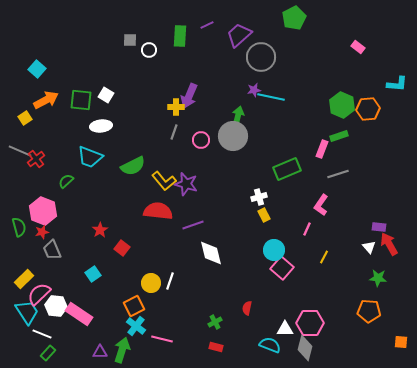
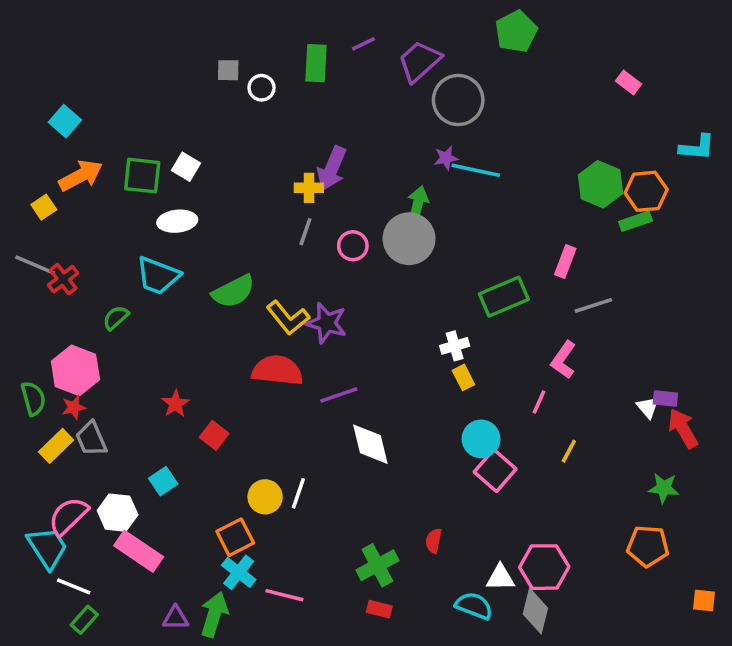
green rectangle: (339, 136) -> (636, 221), moved
white triangle: (369, 247) -> (648, 407), moved
yellow rectangle: (24, 279) -> (56, 446), moved
white hexagon: (56, 306) -> (118, 513), moved
green cross: (215, 322) -> (377, 565), size x1.6

